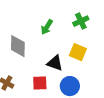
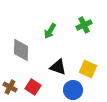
yellow square: (78, 52) -> (88, 69), moved
red square: (40, 83) -> (33, 87), moved, turned 35

